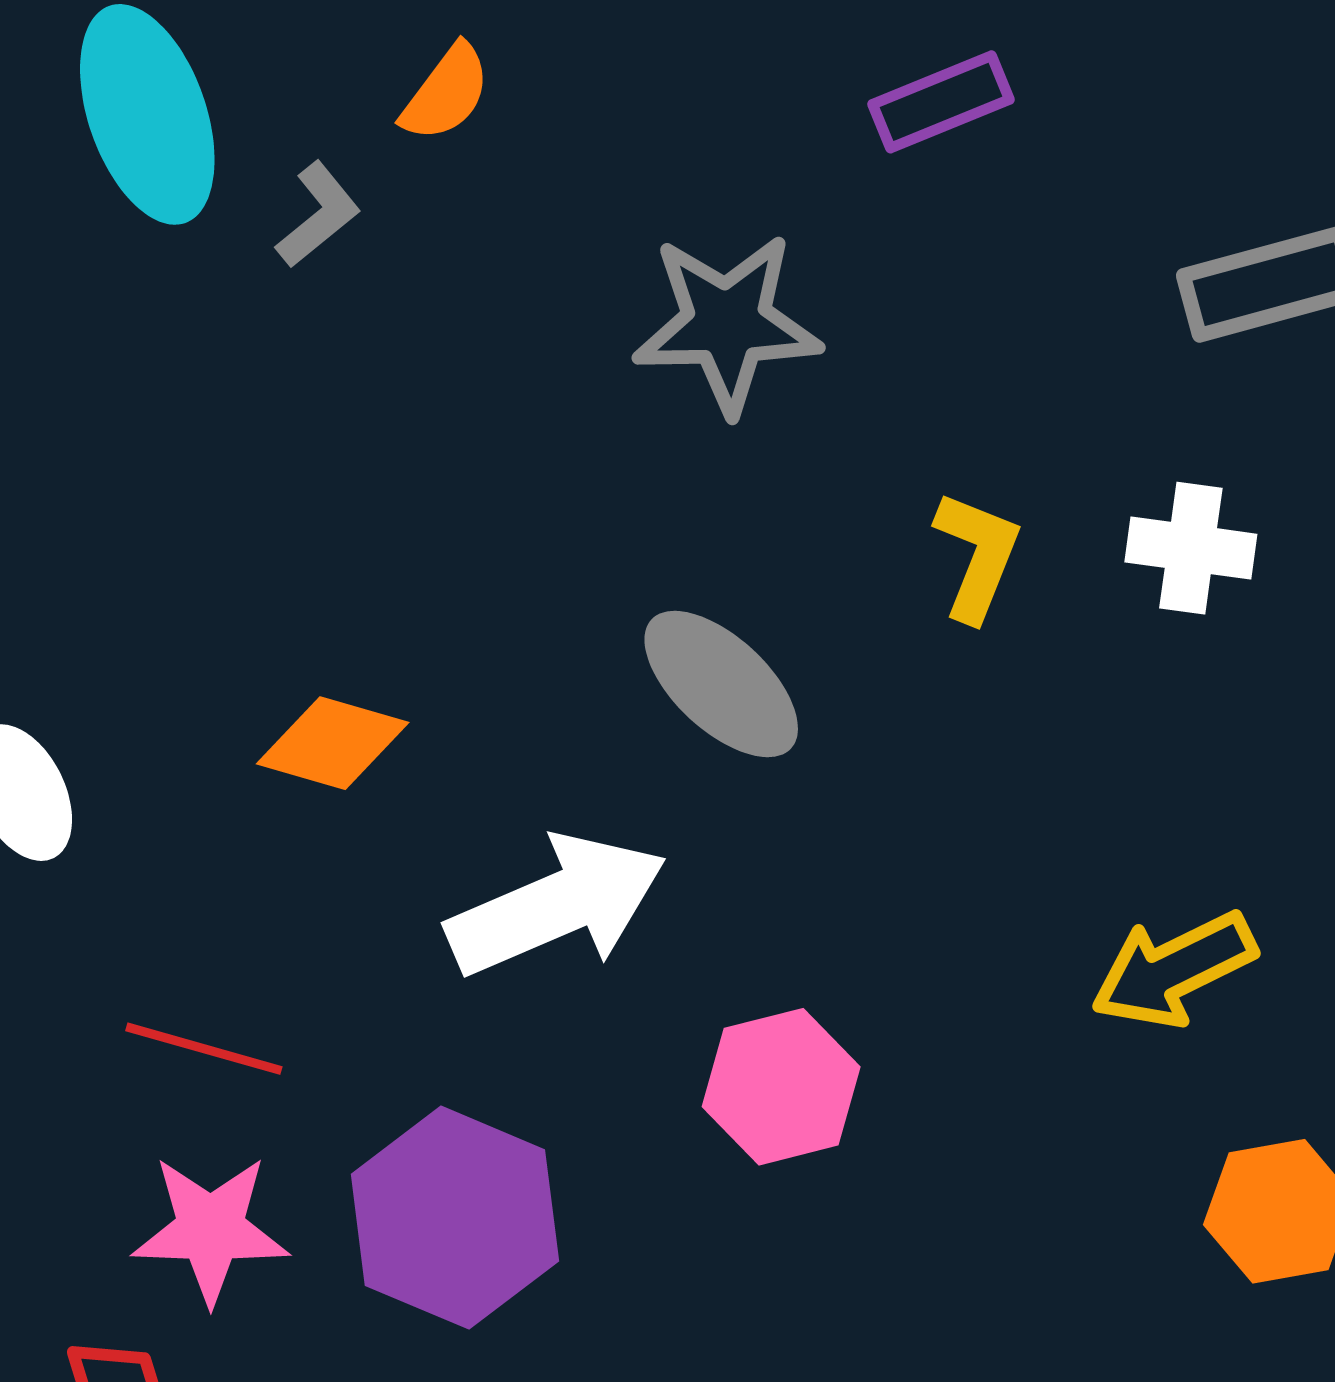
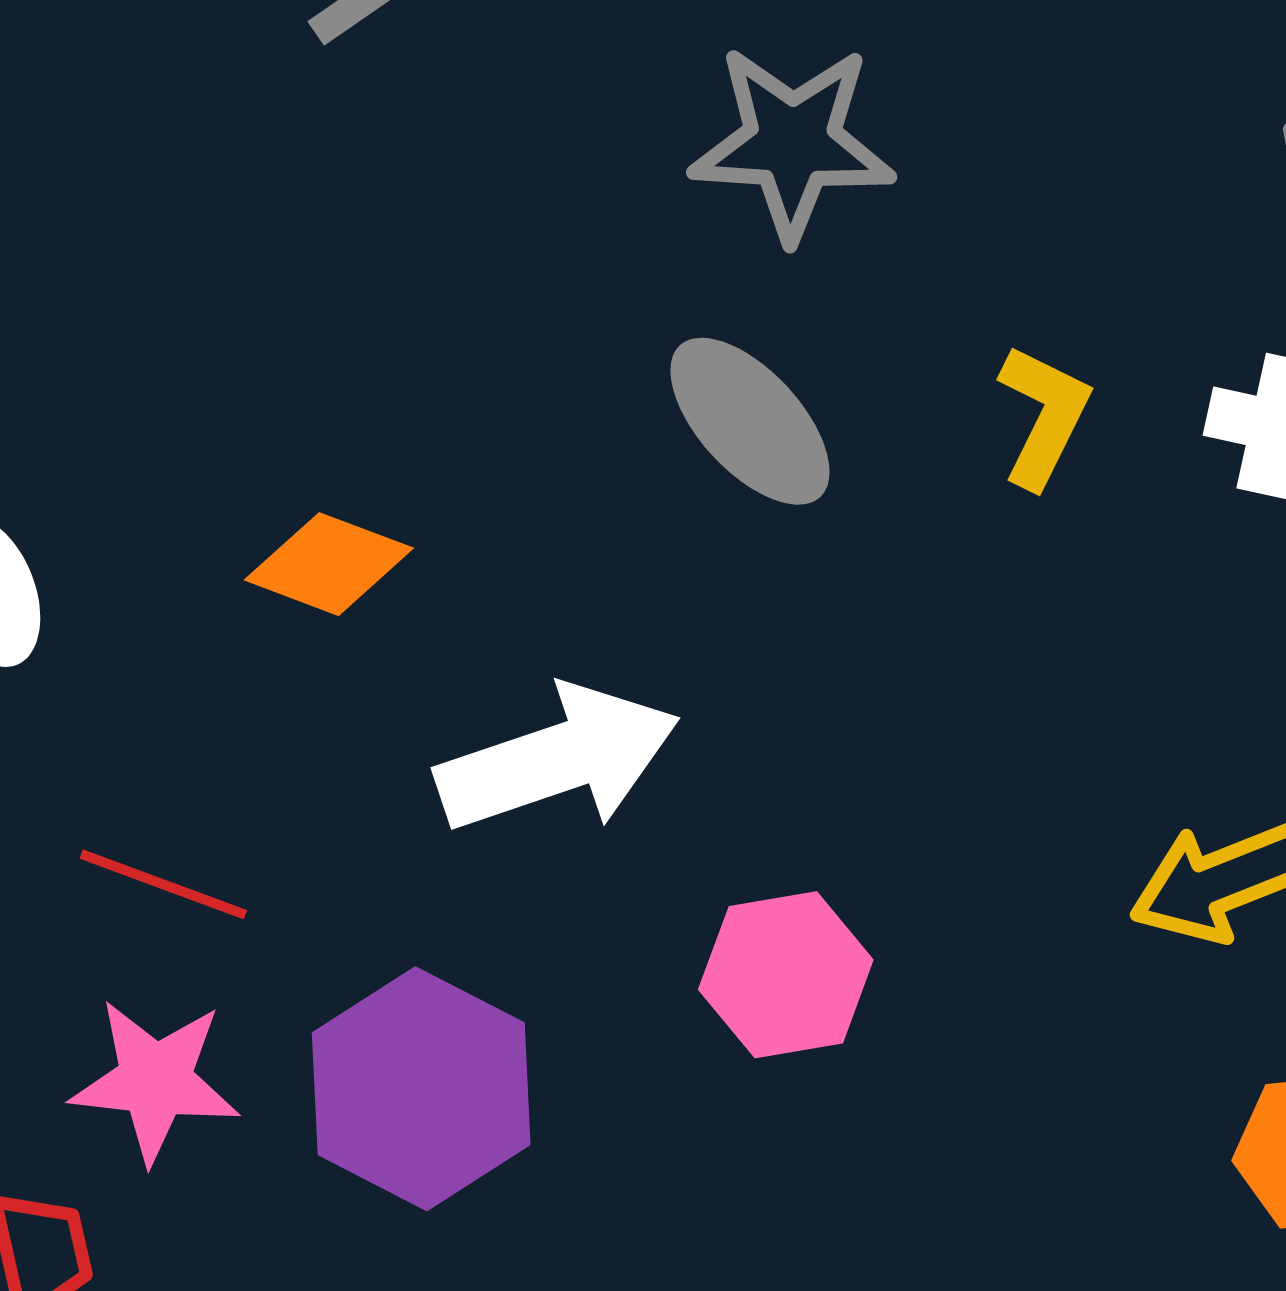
gray ellipse: (721, 684) -> (750, 421), moved

